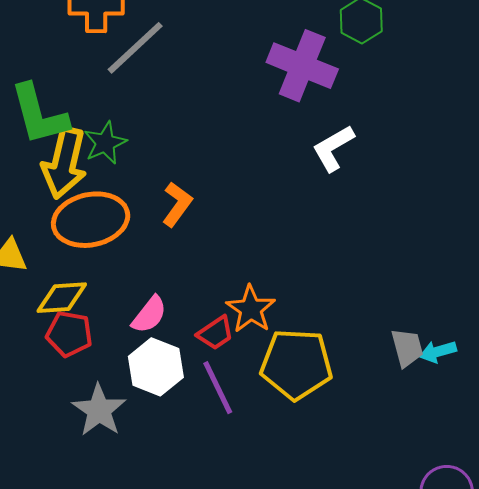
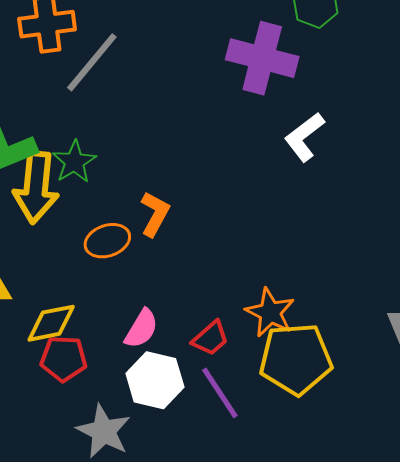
orange ellipse: (91, 220) -> (107, 241), moved, size x0.6
orange star: (251, 309) -> (270, 313), moved

